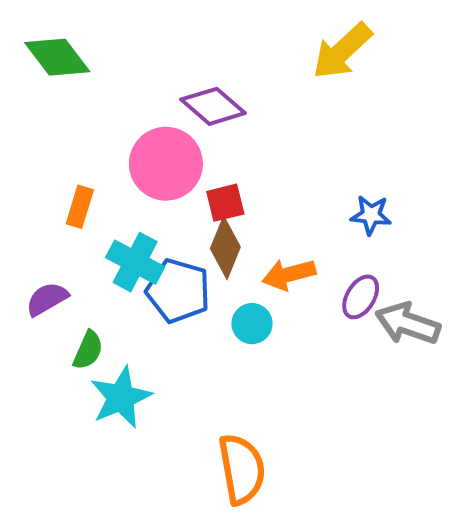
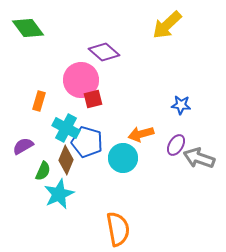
red square: (225, 203) -> (93, 99), moved
brown diamond: (225, 248) -> (66, 160), moved
cyan circle: (252, 324) -> (123, 158), size x1.5

